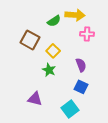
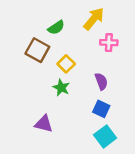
yellow arrow: (75, 15) -> (94, 19), turned -54
green semicircle: (54, 21) -> (56, 28), moved
cyan square: (70, 109) -> (105, 136), moved

